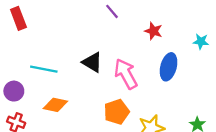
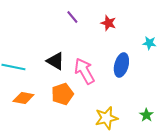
red star: (154, 31) -> (108, 23), moved
orange pentagon: (117, 112) -> (62, 94), moved

